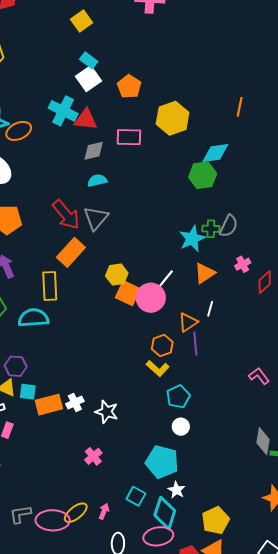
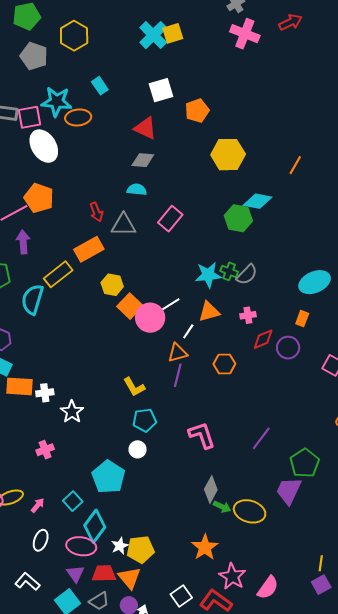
cyan rectangle: (89, 60) -> (100, 86), moved
cyan cross: (63, 111) -> (153, 35), moved
pink rectangle: (129, 137) -> (170, 219), moved, turned -70
red arrow: (66, 215) -> (96, 212), size x0.6
gray triangle: (96, 218) -> (124, 225), turned 32
yellow hexagon: (117, 275) -> (112, 285), moved
yellow rectangle: (50, 286) -> (58, 274), turned 36
white line: (210, 309) -> (188, 331), moved
cyan semicircle: (33, 318) -> (33, 299), turned -88
orange hexagon: (162, 345) -> (224, 364), moved
pink L-shape: (259, 376) -> (202, 435), moved, size x1.4
white star: (176, 490) -> (120, 546), moved

